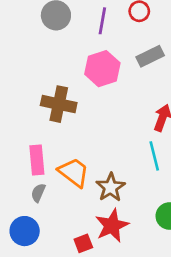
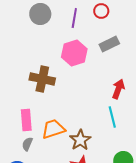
orange trapezoid: (74, 172) -> (53, 129), turned -55

